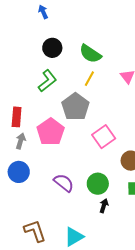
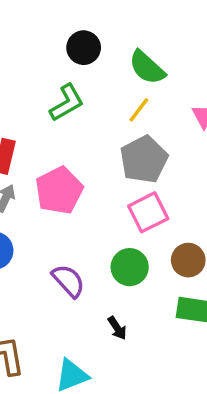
gray pentagon: (75, 107) -> (144, 159), moved
green circle: (98, 184) -> (130, 267), moved
black arrow: (104, 206) -> (117, 328), moved, turned 120

